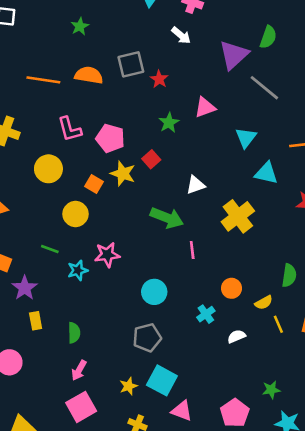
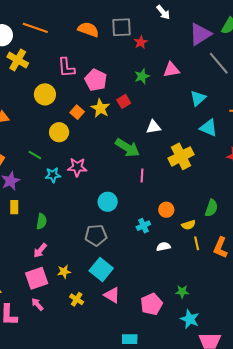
orange line: (43, 80) -> (35, 28), moved
yellow star: (128, 386) -> (64, 272), moved

